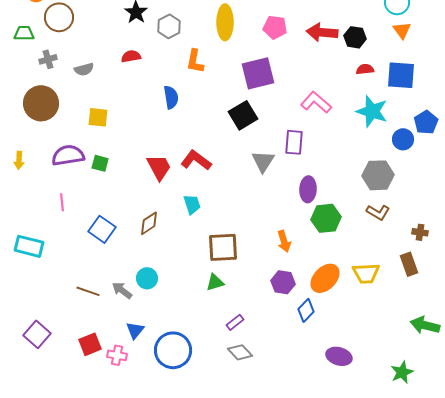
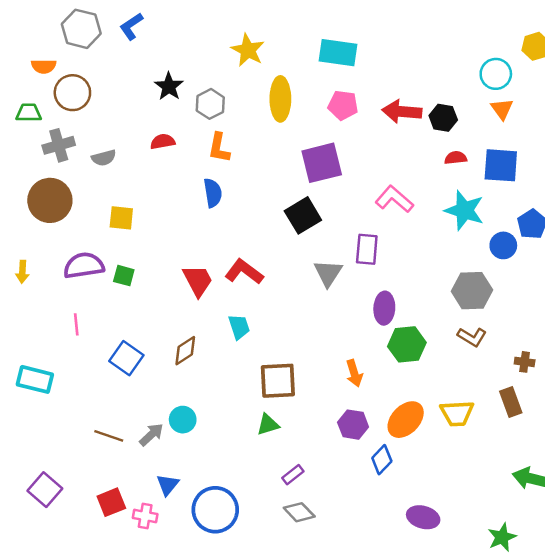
gray cross: (48, 59) -> (59, 145), size x1.4
orange L-shape: (195, 61) -> (219, 148), moved
gray arrow: (122, 290) -> (151, 435), turned 100

